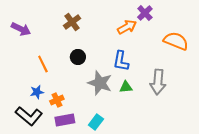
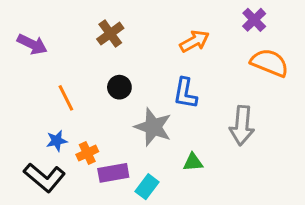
purple cross: (145, 13) -> (254, 20), moved
green triangle: (126, 87) -> (193, 162), moved
purple rectangle: (65, 120) -> (113, 173), moved

